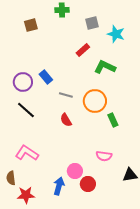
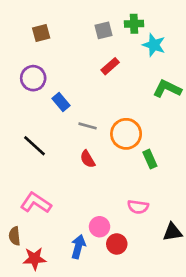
green cross: (62, 10) -> (134, 24), moved
gray square: (92, 23) -> (103, 30), moved
green L-shape: (105, 67) -> (167, 89), moved
purple circle: (23, 82) -> (33, 78), moved

